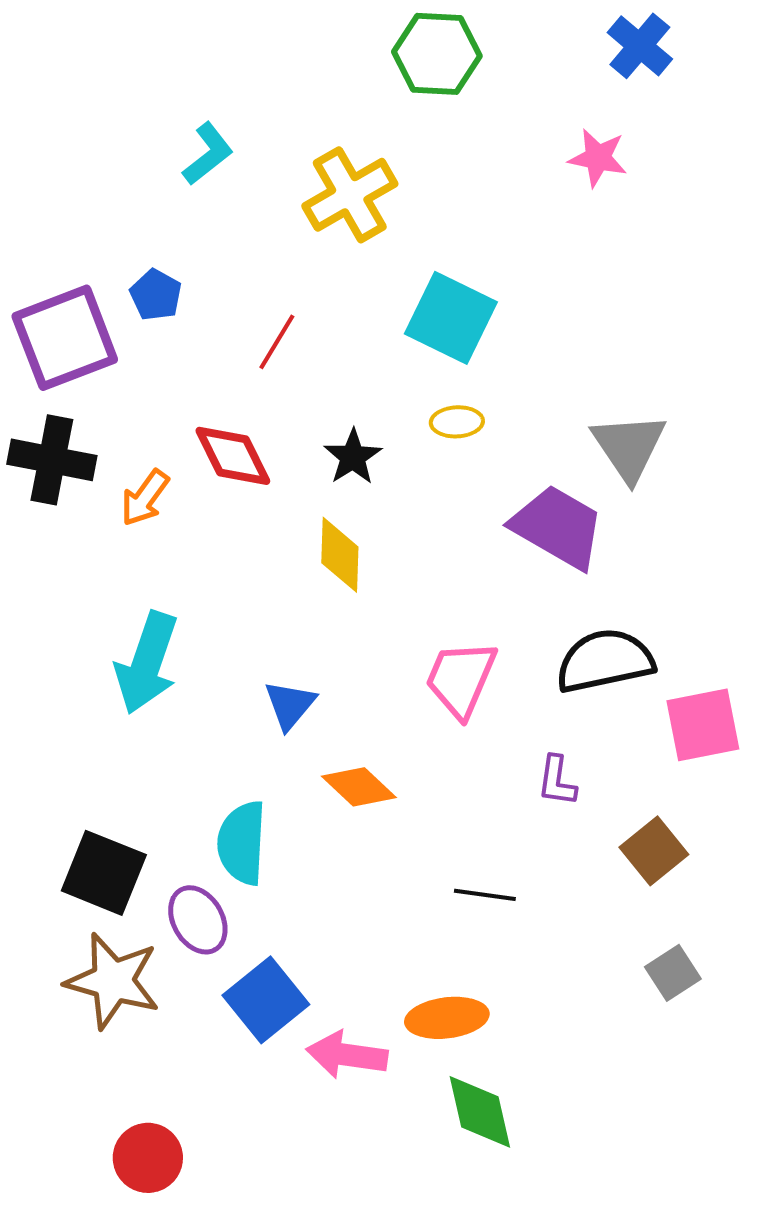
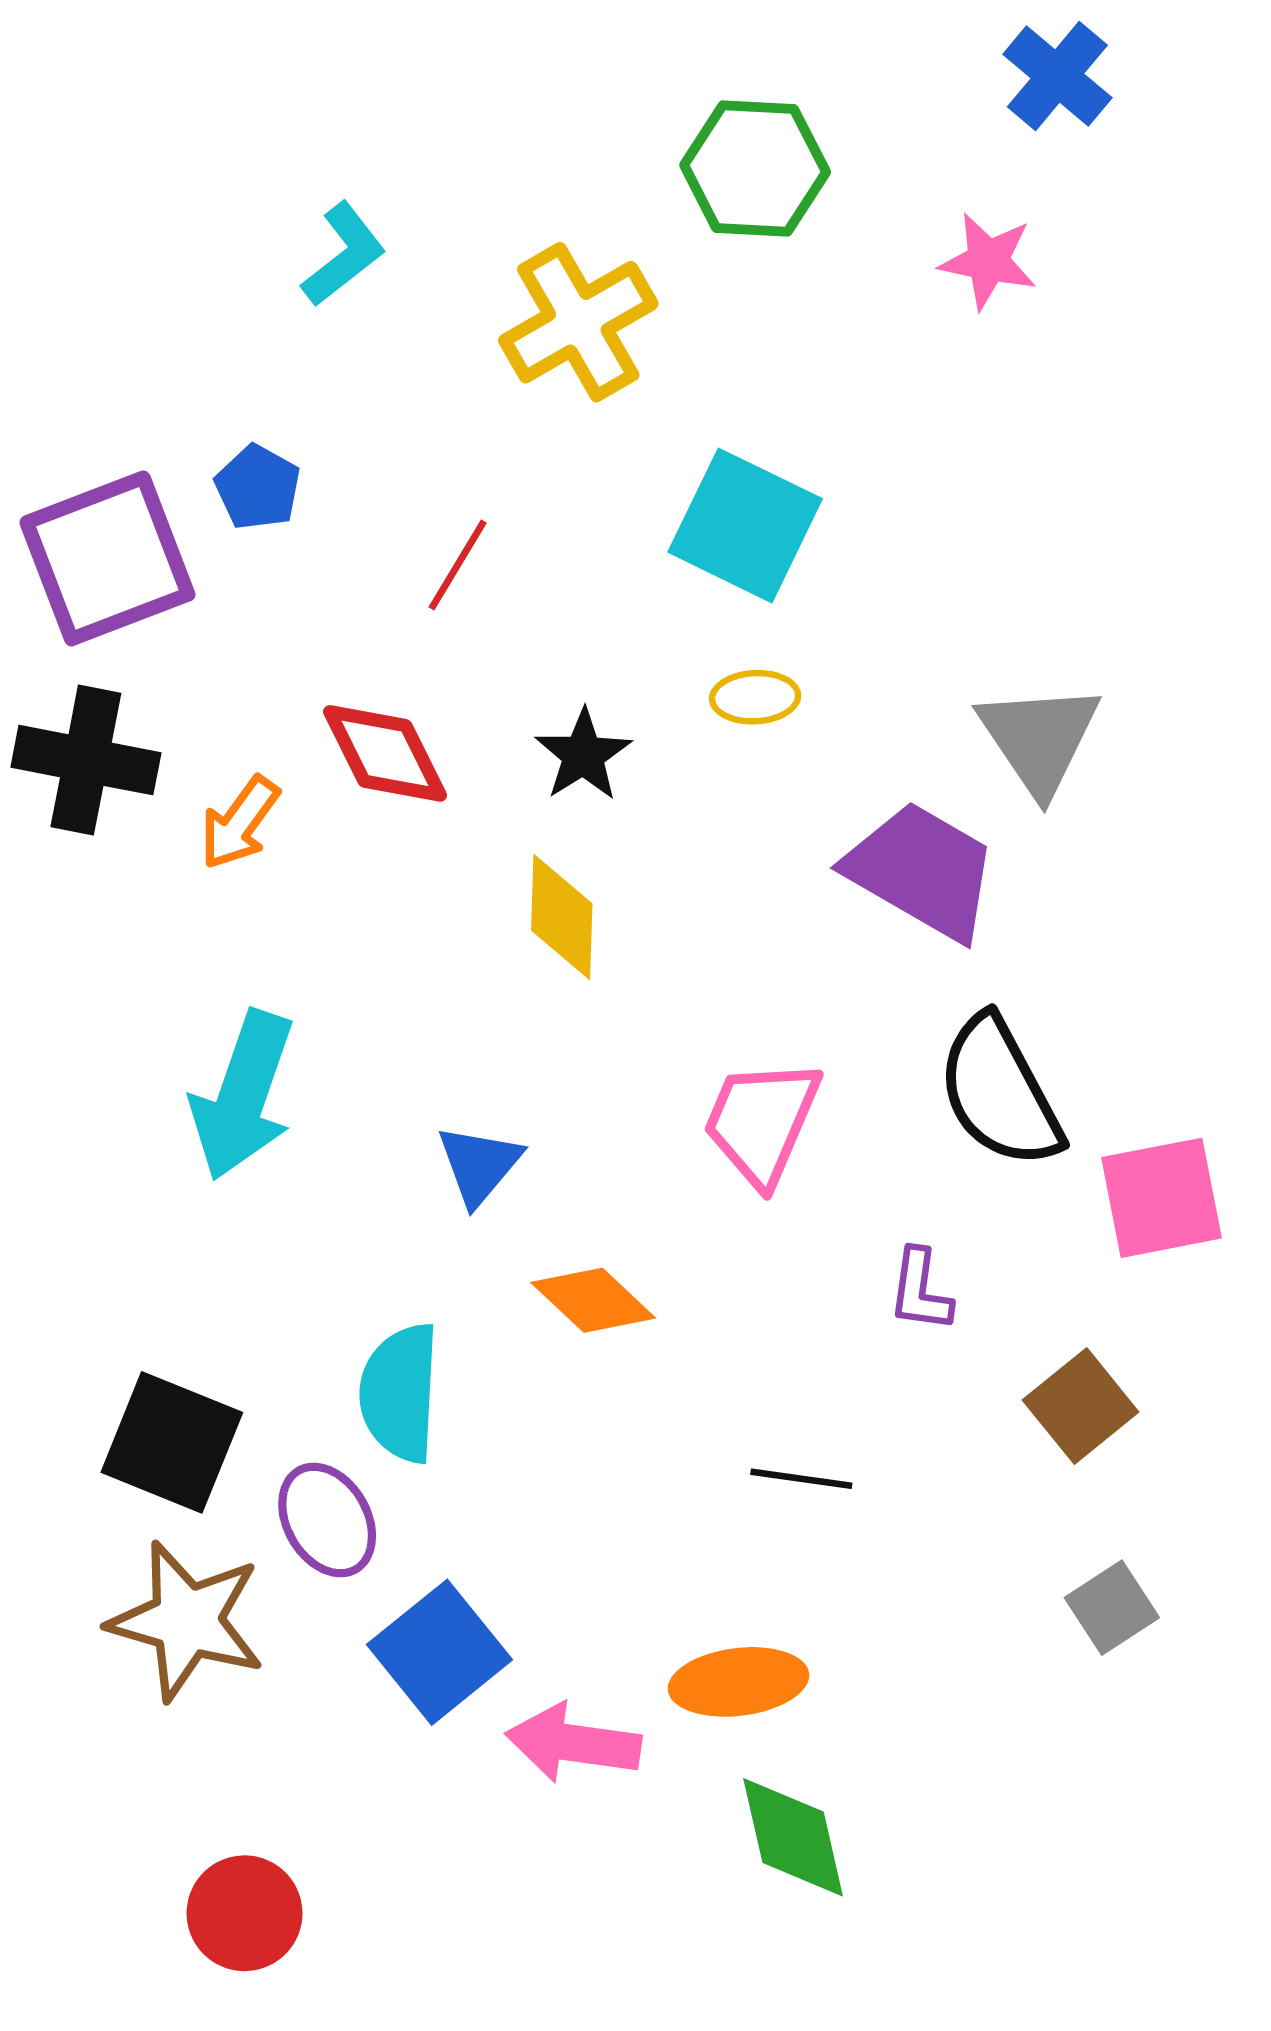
green hexagon: (437, 54) -> (755, 169), moved
black semicircle: (605, 661) -> (1000, 1092), turned -106

